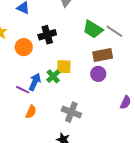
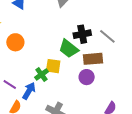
green trapezoid: (93, 29) -> (69, 49), moved
black cross: (47, 35) -> (82, 34), moved
blue arrow: (35, 82) -> (29, 91), moved

